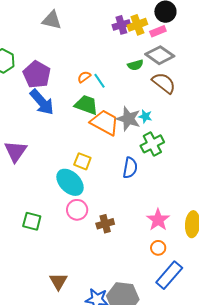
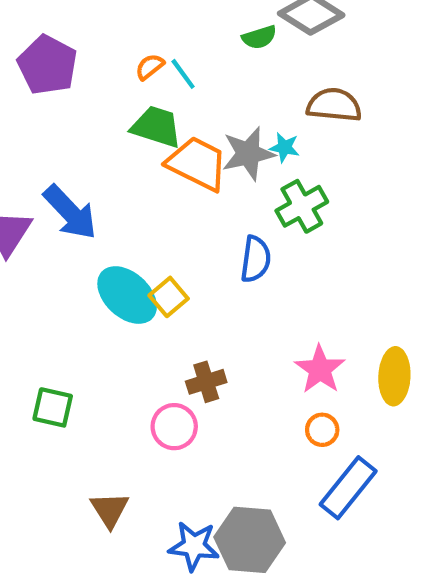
brown semicircle: (164, 83) -> (334, 105), moved, turned -30
blue arrow: (42, 102) -> (70, 212), moved
gray star: (128, 119) -> (248, 154), turned -30
yellow square: (82, 161) -> (169, 297), moved, turned 30
pink circle: (77, 210) -> (174, 427), moved
green square: (32, 221) -> (53, 407), moved

